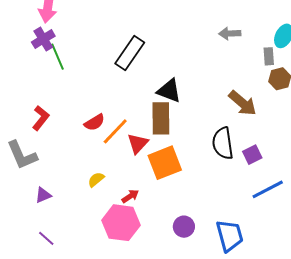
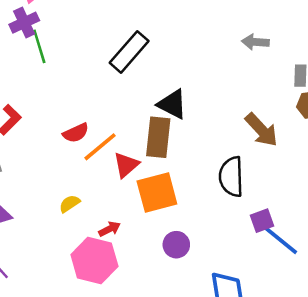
purple square: (252, 155) -> (262, 221), moved
blue line: (268, 189) -> (280, 240), turned 60
purple circle: (184, 227) -> (176, 245), moved

